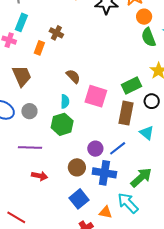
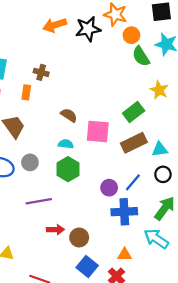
cyan semicircle: (65, 101) -> (66, 144), turned -72
black circle: (152, 101) -> (163, 174), moved
brown rectangle: (126, 113) -> (134, 143), turned 65
cyan triangle: (147, 133) -> (160, 149), moved, turned -35
brown circle: (77, 167) -> (79, 237), moved
blue square: (79, 199) -> (87, 267), moved
orange triangle: (106, 212) -> (125, 255), moved

